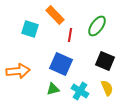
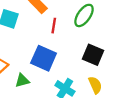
green triangle: (53, 89) -> (22, 81), moved

